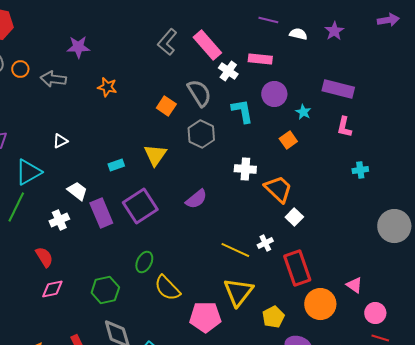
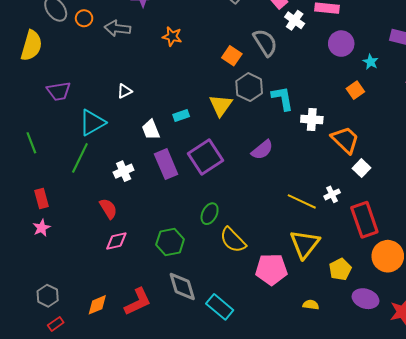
cyan L-shape: (242, 111) -> (282, 98), moved
gray hexagon: (201, 134) -> (249, 87), moved
white trapezoid: (77, 191) -> (151, 130), moved, turned -150

